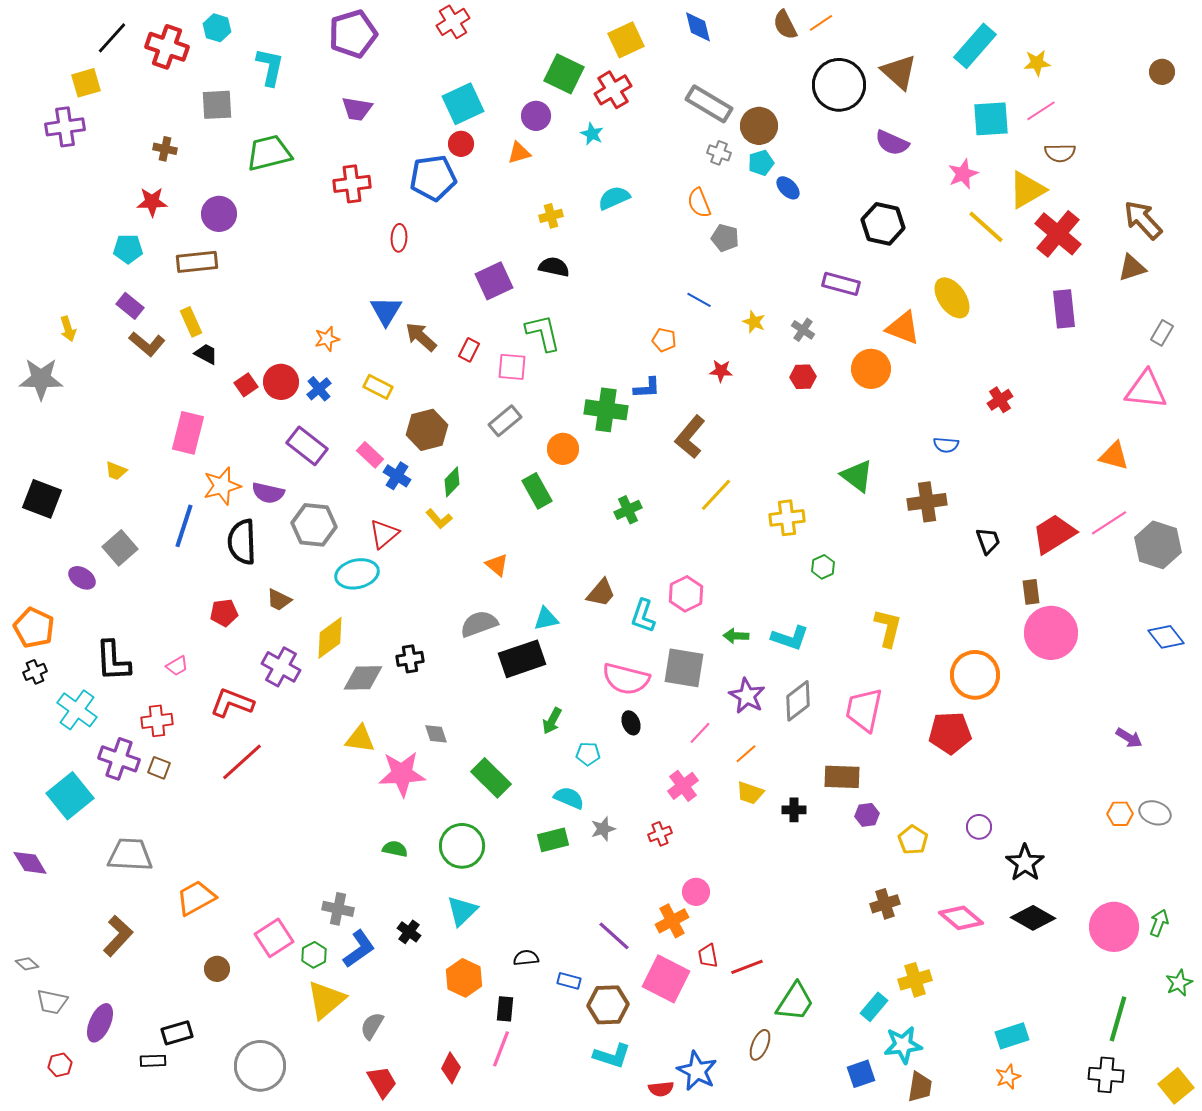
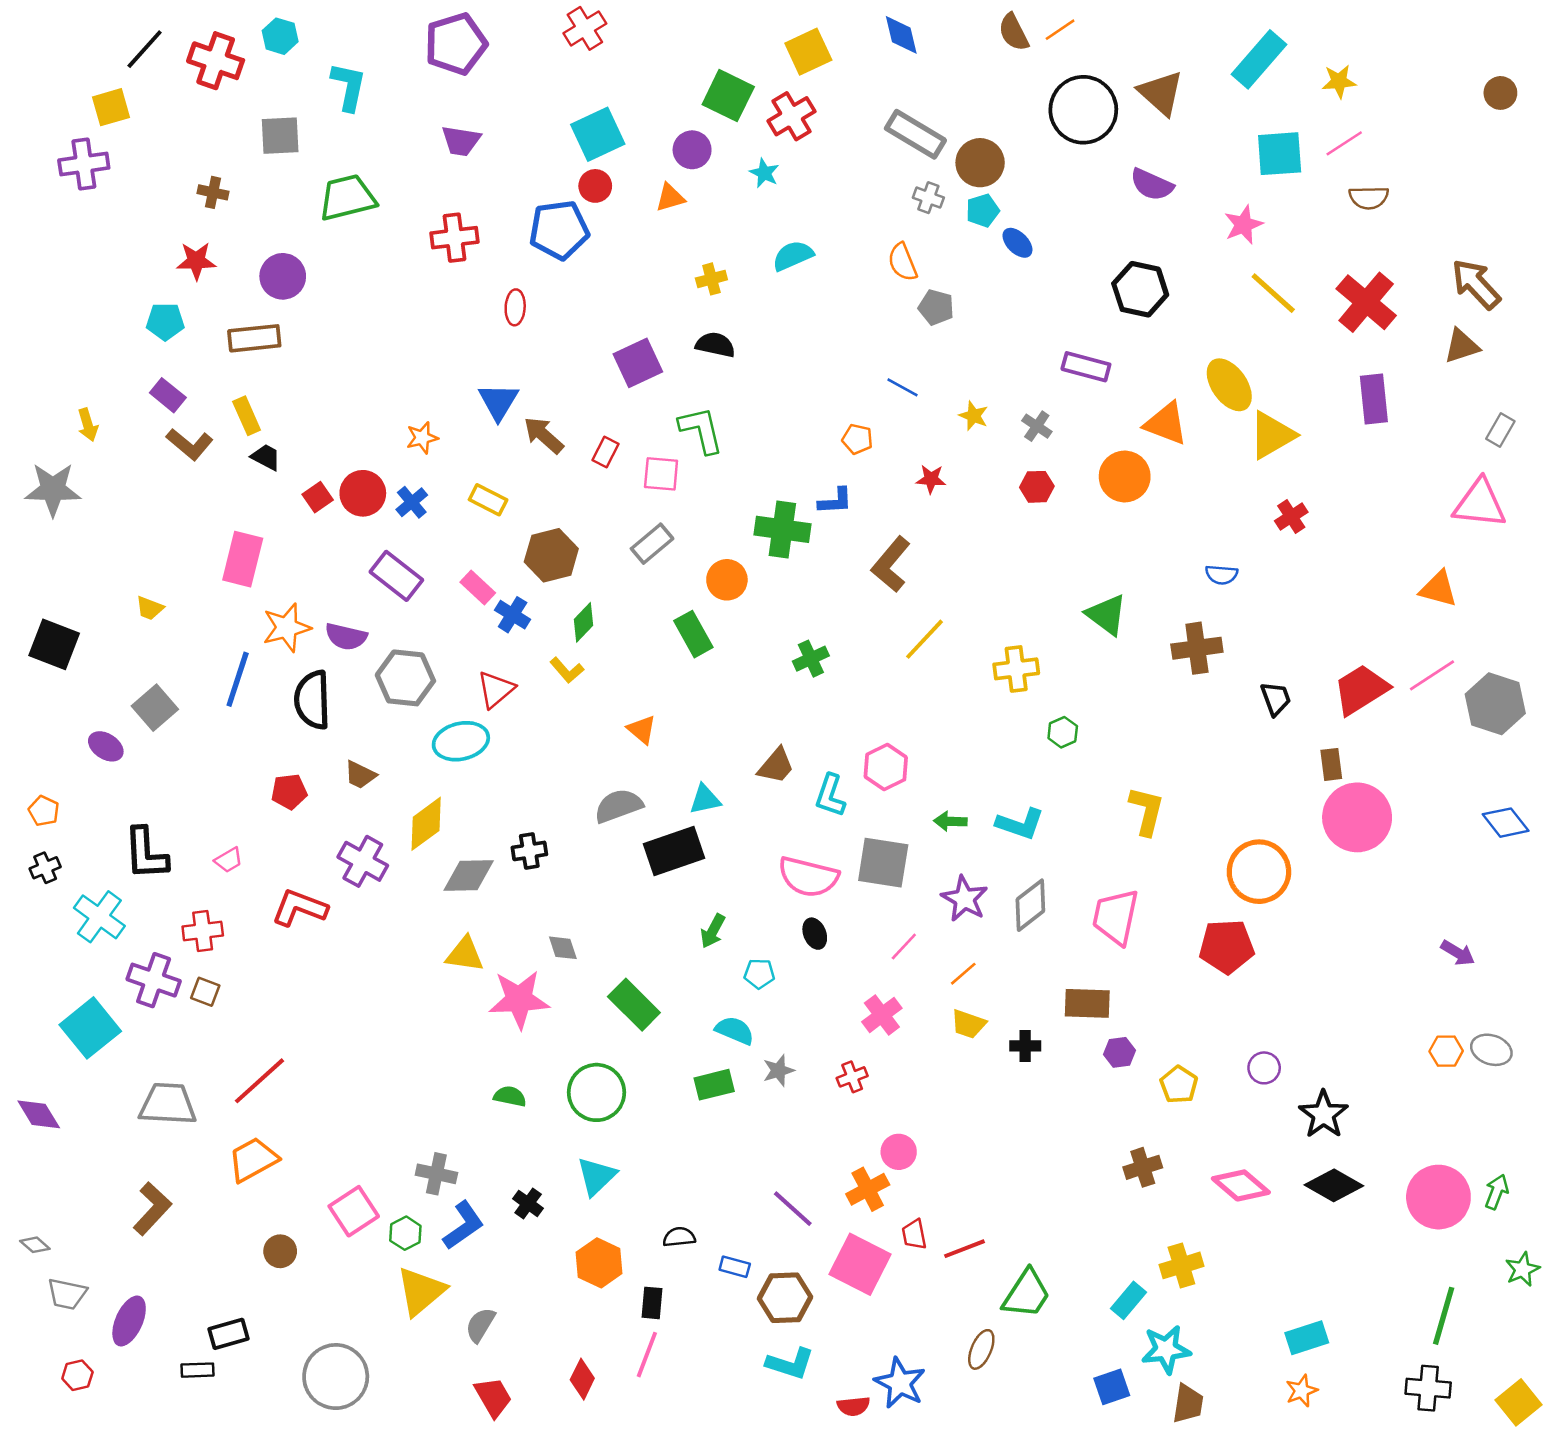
yellow triangle: (1027, 190) -> (1272, 435), moved
orange pentagon: (34, 628) -> (44, 811), size x0.6
red line: (242, 762) -> (259, 1081), moved

